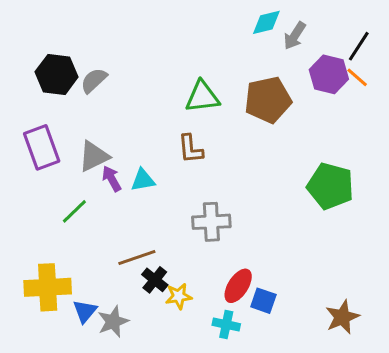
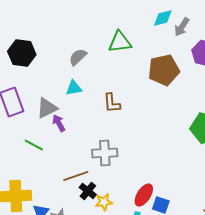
gray semicircle: (94, 80) -> (78, 57), moved
green triangle: (202, 97) -> (120, 42), moved
cyan triangle: (143, 180) -> (74, 88), moved
green line: (74, 211) -> (34, 145), turned 72
gray cross: (211, 222) -> (105, 153), moved

